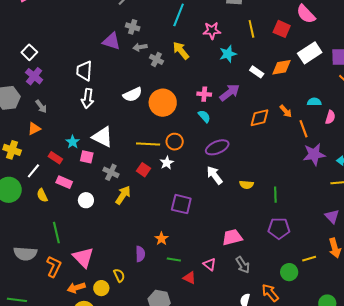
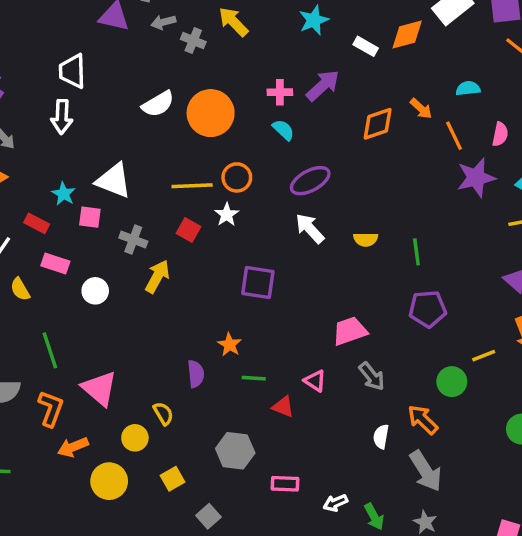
white arrow: (88, 99) -> (62, 117), moved
pink semicircle: (330, 117) -> (500, 134), moved
orange arrow: (76, 288) -> (73, 447), moved

